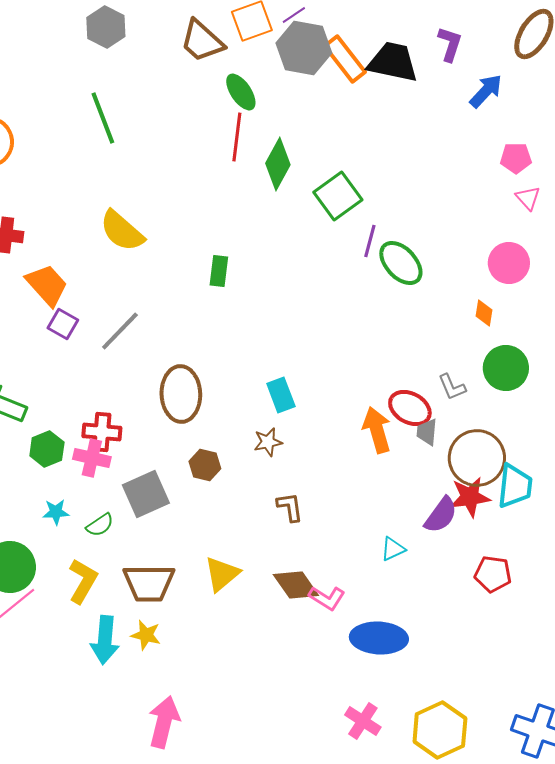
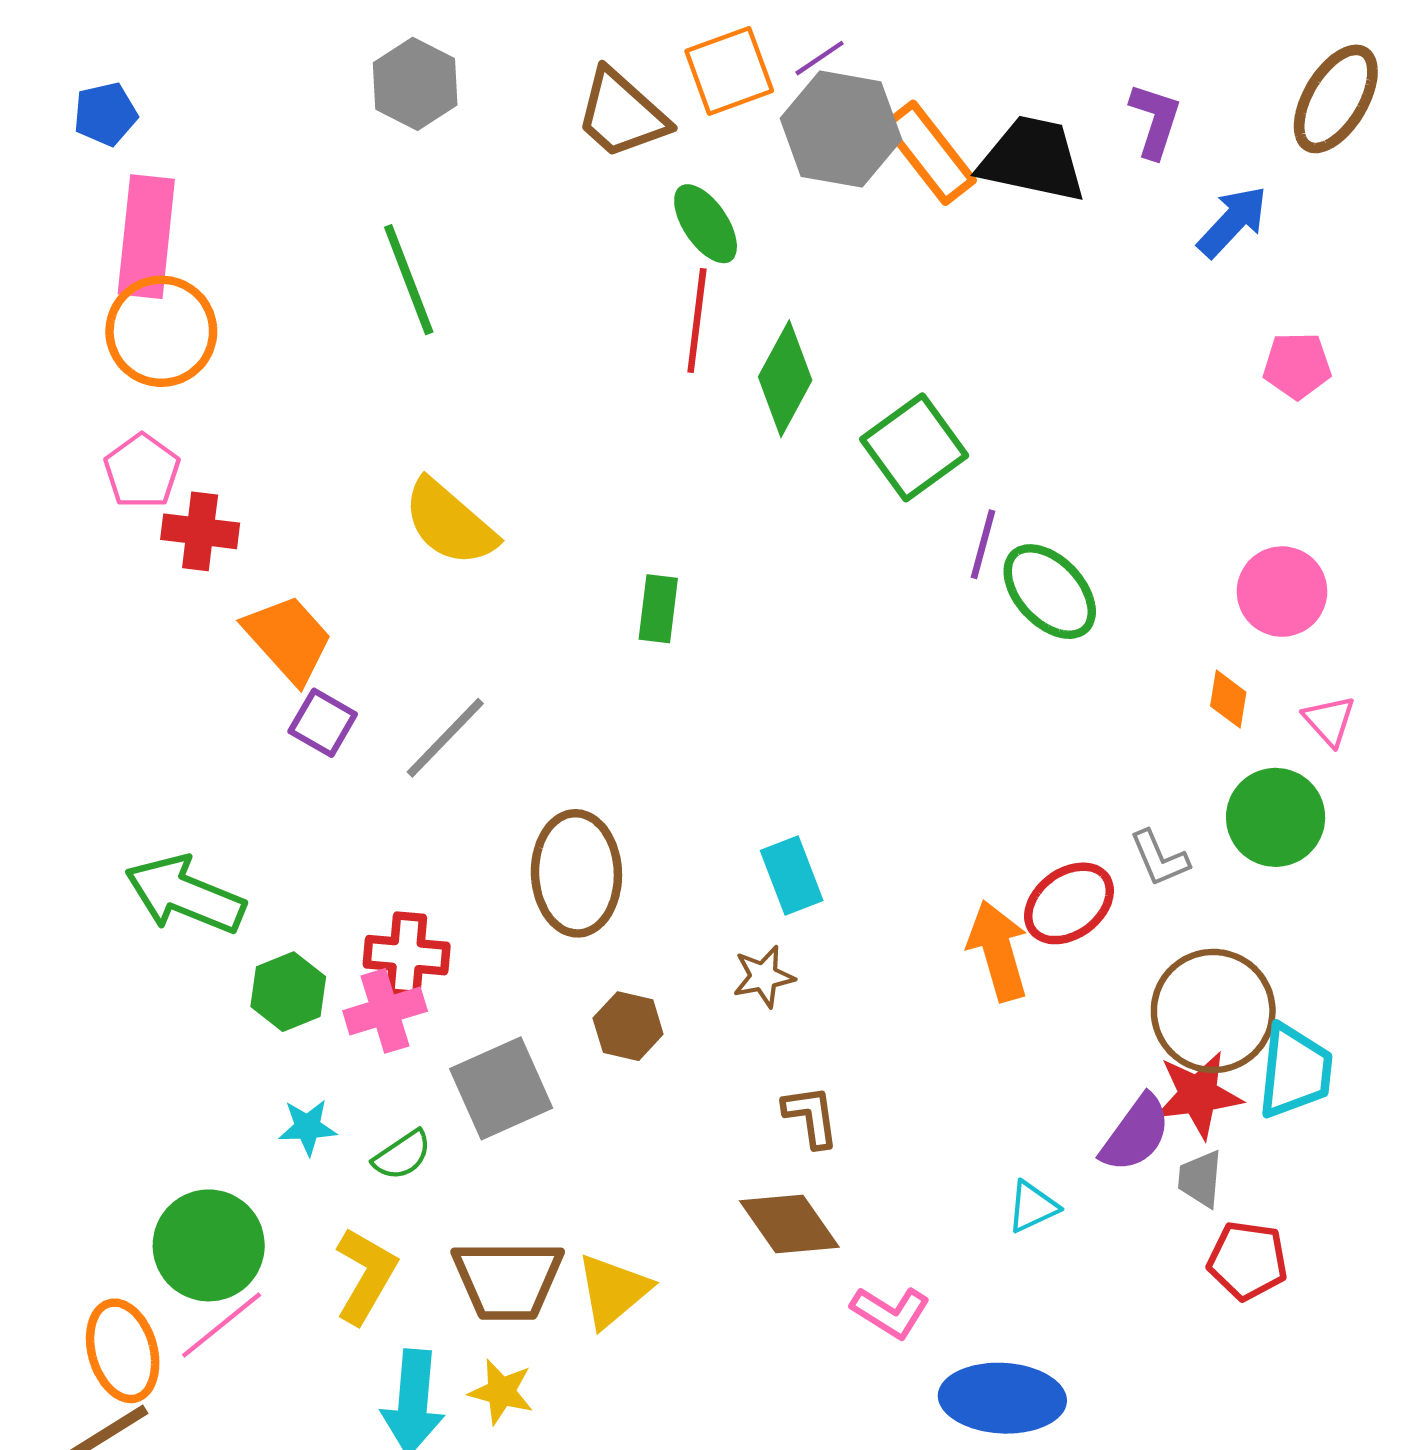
pink triangle: (528, 198) -> (1329, 721), moved
red ellipse: (410, 408) -> (1069, 903), turned -66
gray trapezoid: (427, 432) -> (1200, 1179), moved
pink cross: (92, 458) -> (385, 1011), turned -30
yellow triangle: (222, 574) -> (613, 1291), moved
brown diamond: (296, 585) -> (789, 1224), moved

